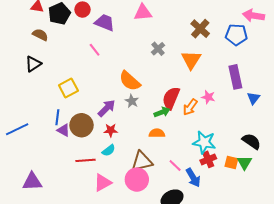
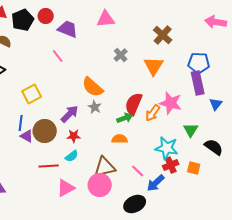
blue pentagon: (236, 35) -> (199, 63), moved
pink star: (208, 97) -> (171, 103), size x1.6
green triangle: (244, 162) -> (191, 130), moved
blue arrow: (193, 178) -> (156, 183), turned 78

